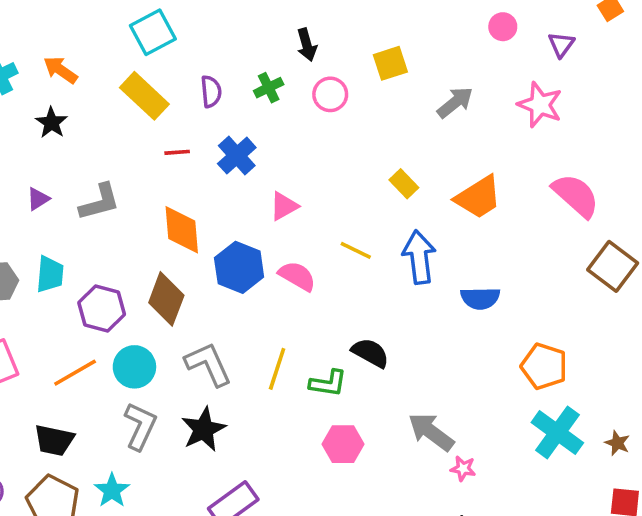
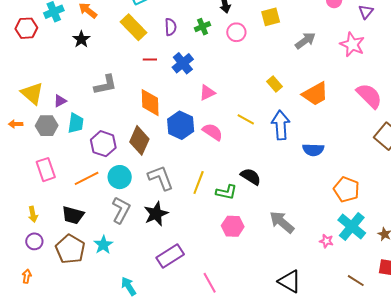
purple triangle: (38, 199) -> (60, 101), moved
pink star: (463, 469) -> (326, 241), moved

